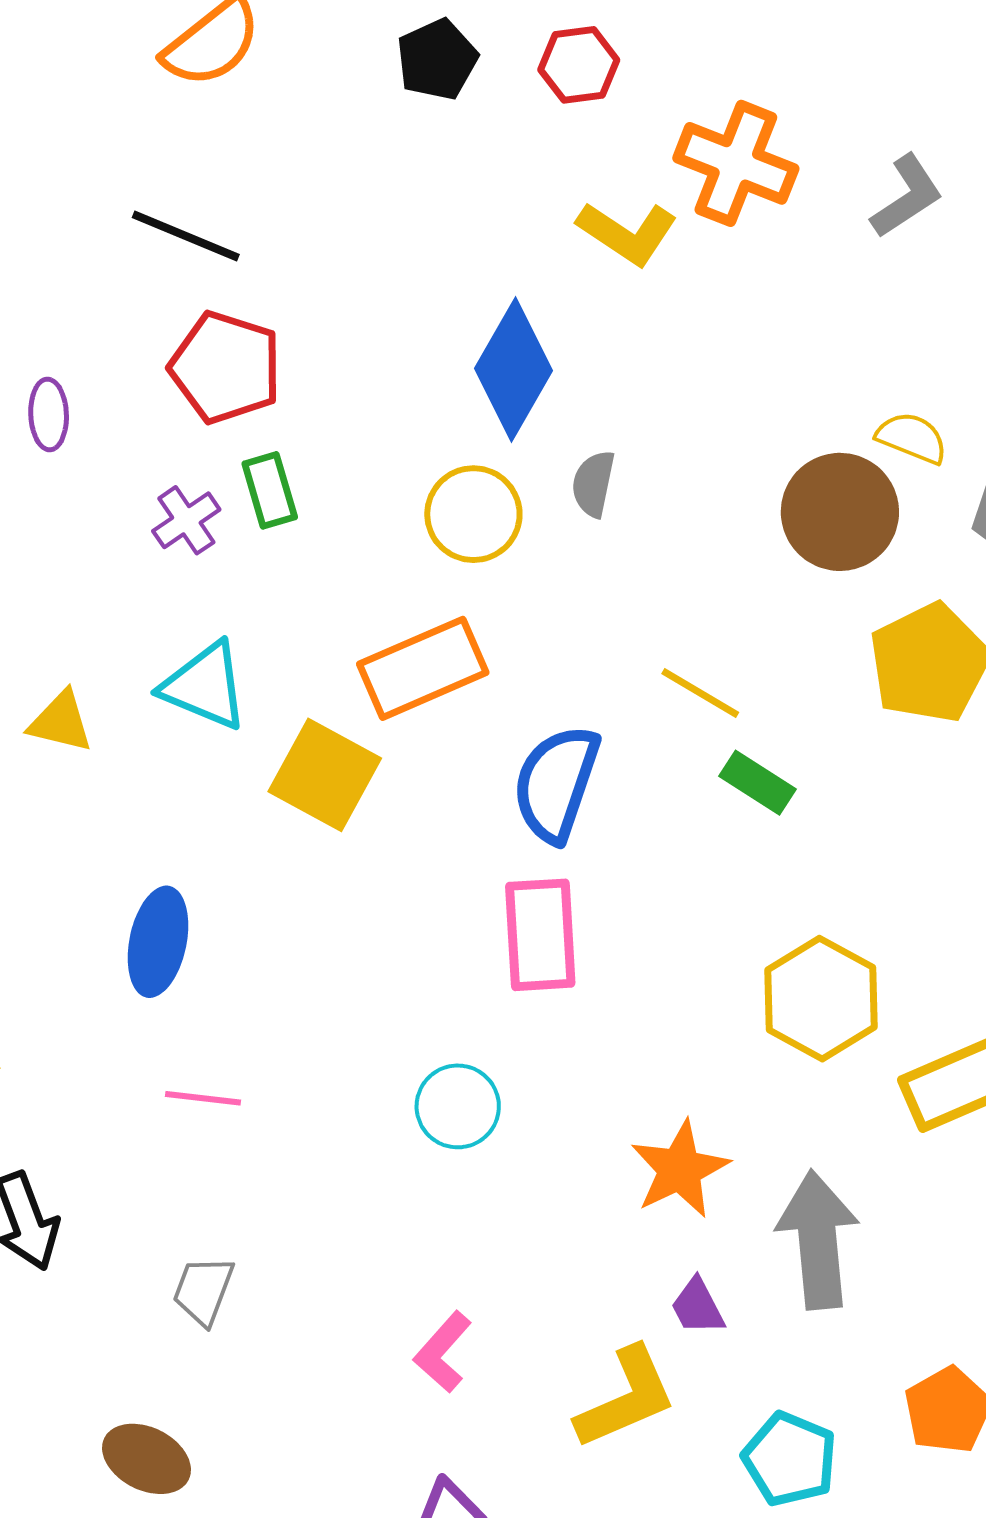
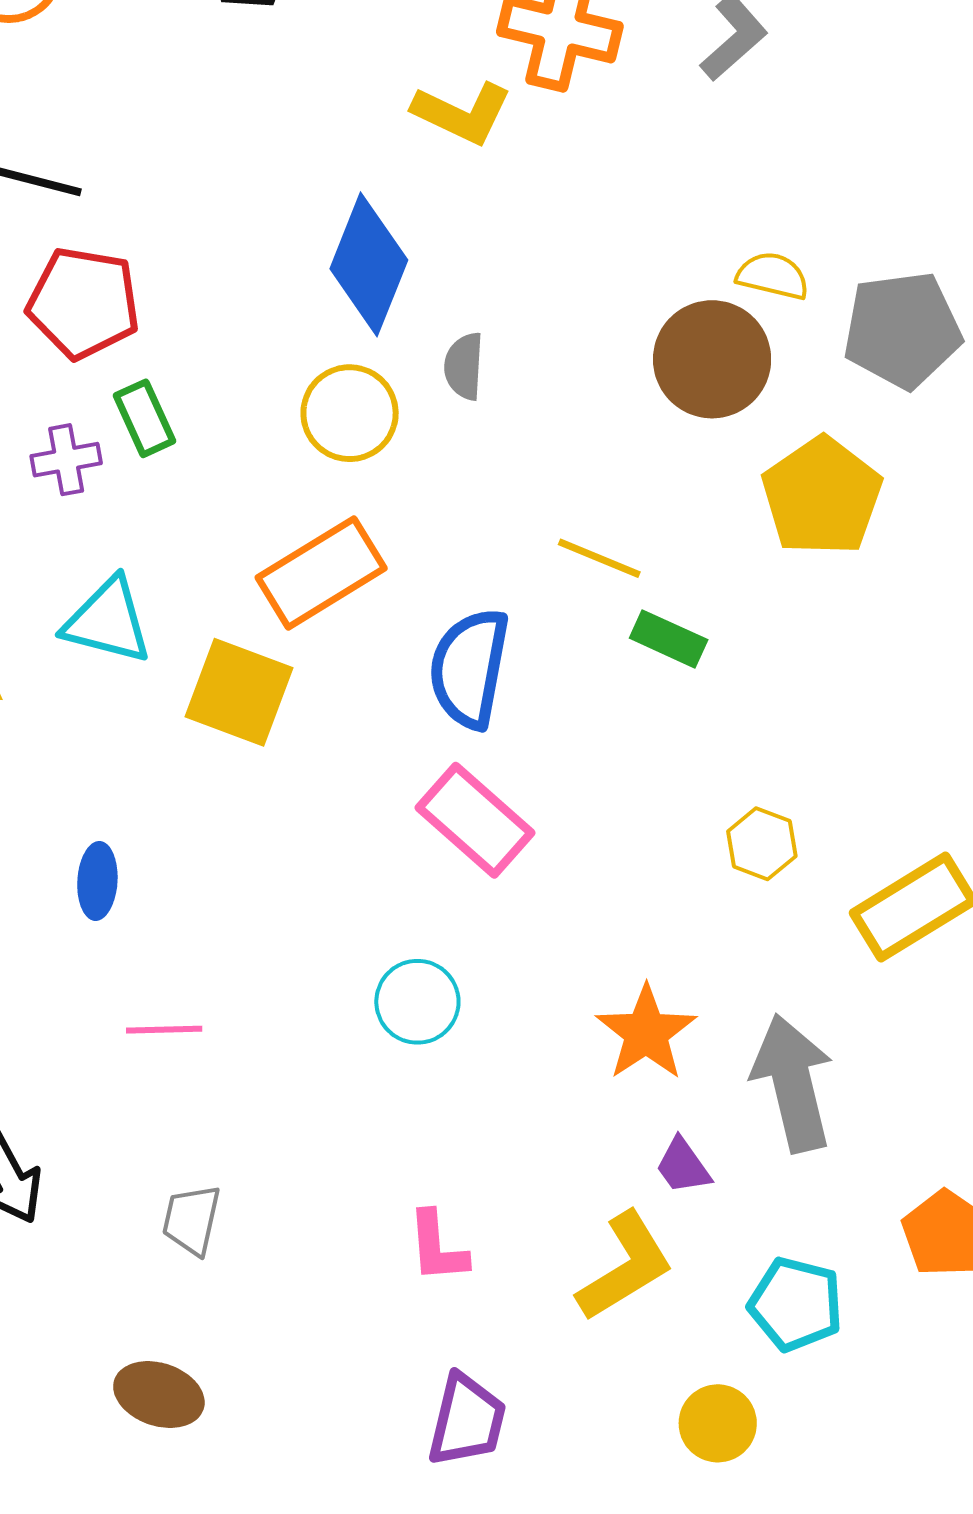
purple cross: (186, 520) -> (66, 460), turned 32
pink rectangle: (540, 935) -> (475, 820), turned -37
blue ellipse: (158, 942) -> (97, 881), size x0.7
yellow hexagon: (821, 999) -> (762, 844), size x0.6
pink L-shape: (443, 1352) -> (437, 1247), turned -38

